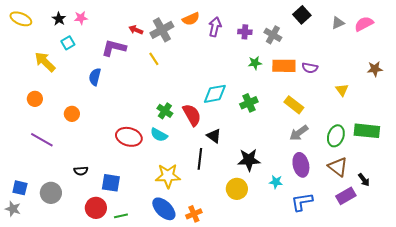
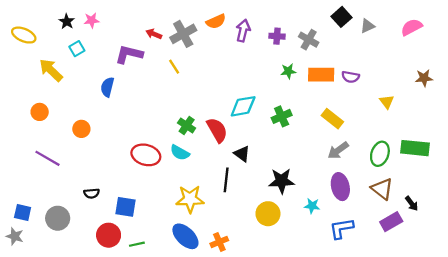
yellow ellipse: (21, 19) -> (24, 35), moved
gray triangle: (338, 23) -> (367, 26), moved

